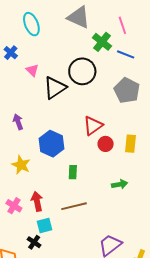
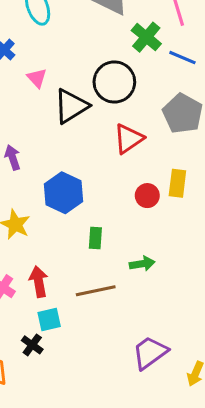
red triangle: (93, 126) -> (128, 139), moved
yellow rectangle: (131, 144) -> (177, 183), moved
green arrow: (120, 184) -> (142, 264), moved

